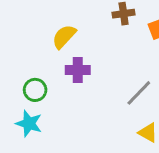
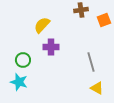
gray line: (139, 93) -> (91, 62), turned -60

